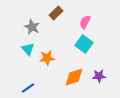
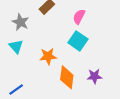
orange star: (47, 58) -> (48, 56), moved
orange diamond: (74, 77) -> (67, 77), turned -65

